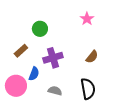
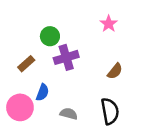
purple cross: (53, 58) -> (66, 57), moved

